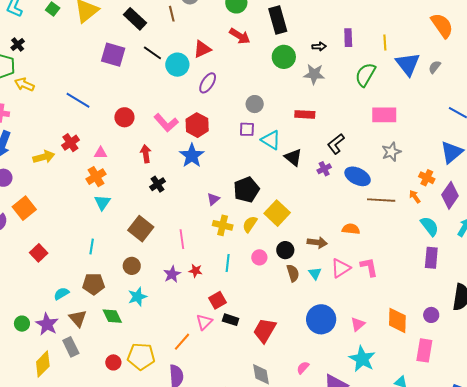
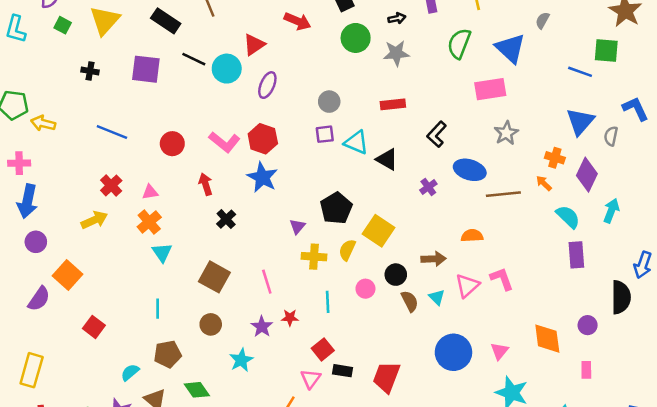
black cross: (18, 44) -> (90, 71), moved, turned -32
blue triangle: (408, 64) -> (510, 48), moved
yellow arrow: (44, 157) -> (94, 220), moved
purple cross: (324, 169) -> (428, 187), moved
cyan star: (137, 297) -> (241, 360), moved
pink rectangle: (424, 350) -> (586, 370), size x0.6

